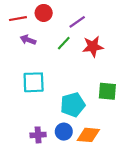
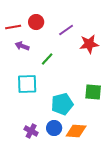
green line: (64, 43) -> (47, 59), moved
red star: (93, 47) -> (89, 44), moved
purple cross: (38, 135) -> (31, 131), turned 32

